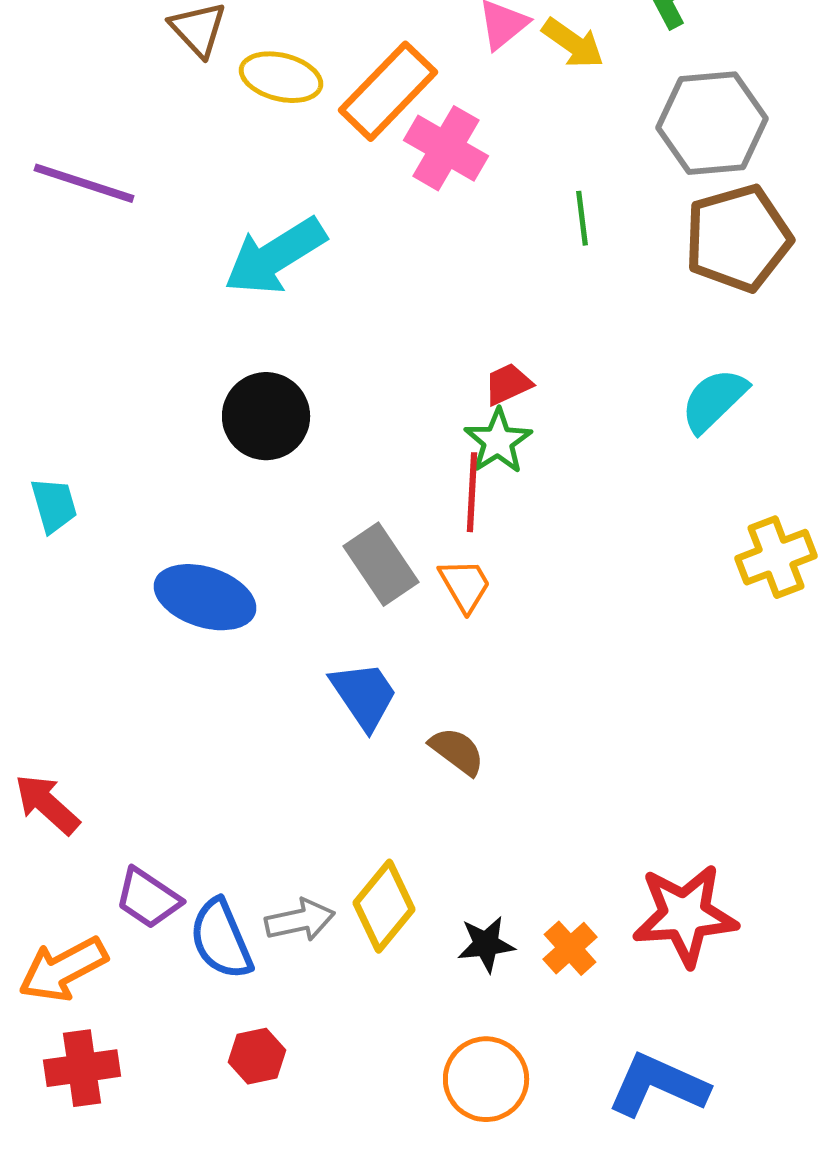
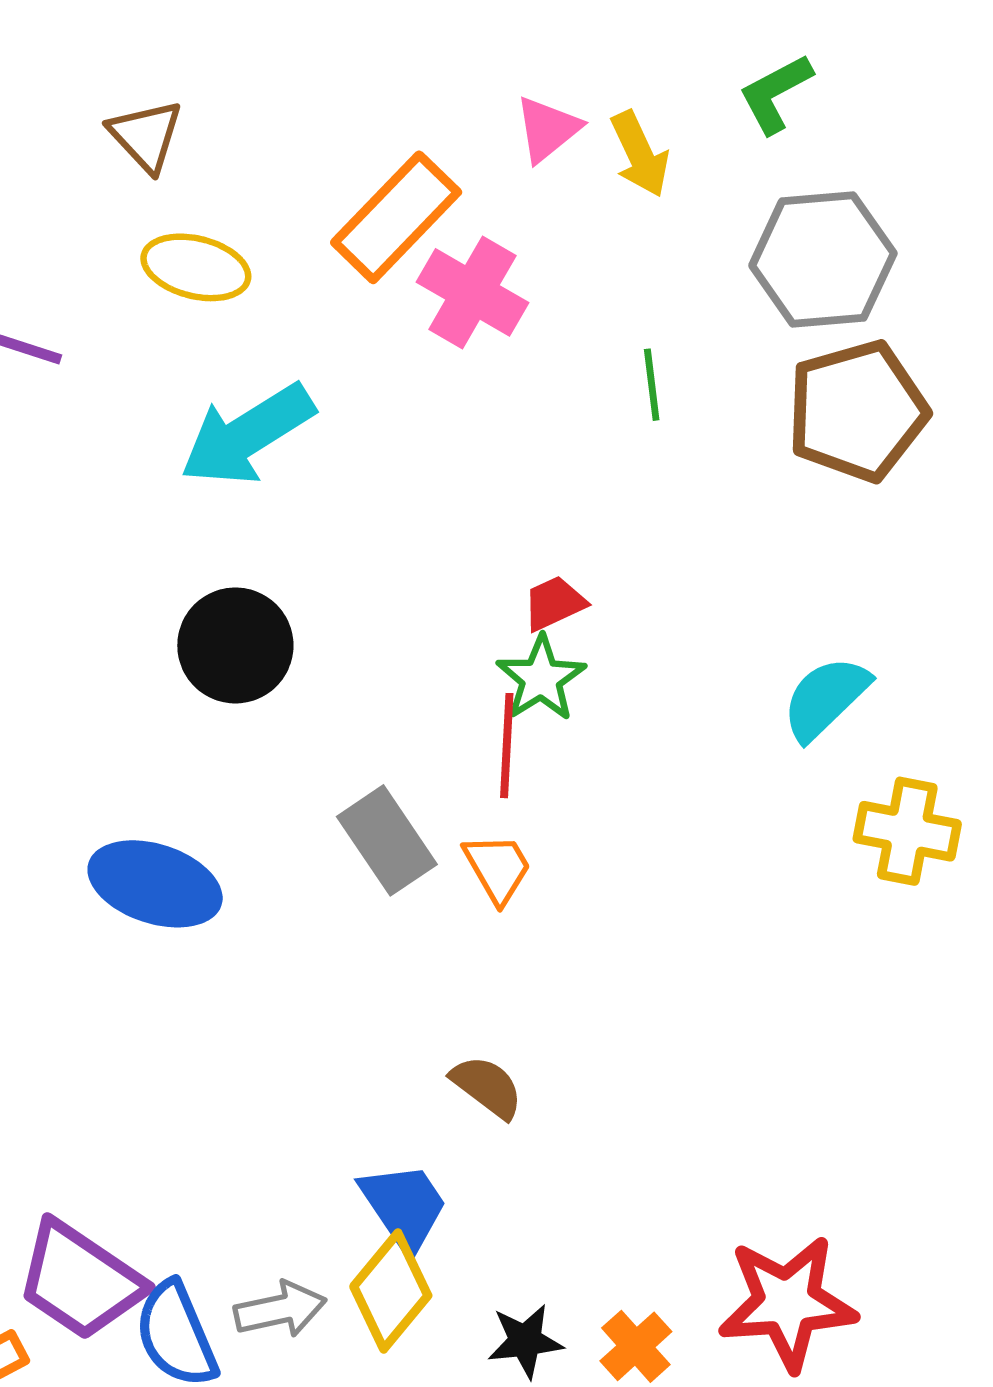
yellow arrow: (573, 43) -> (640, 154), turned 30
yellow ellipse: (281, 77) -> (196, 267), moved
cyan semicircle: (714, 400) -> (826, 698), moved
yellow cross: (776, 557) -> (907, 831), turned 32
blue trapezoid: (364, 695) -> (404, 1207), moved
purple trapezoid: (148, 898) -> (80, 1280), size x1.5

